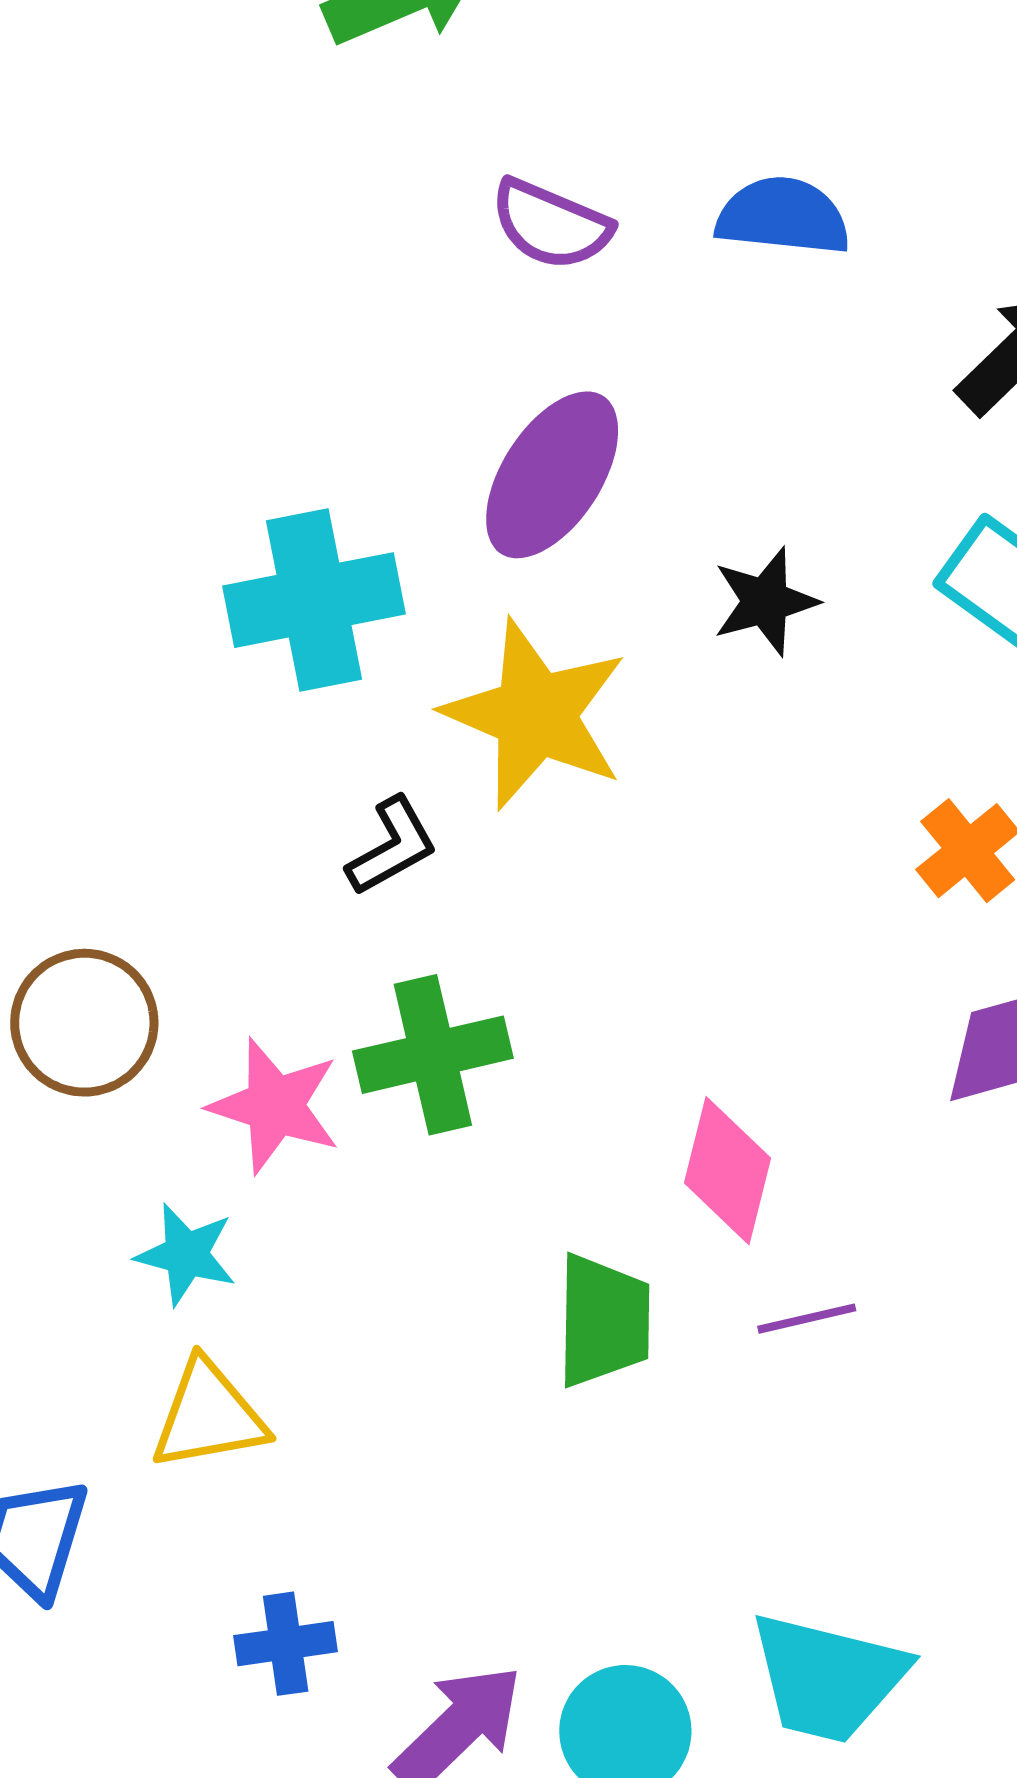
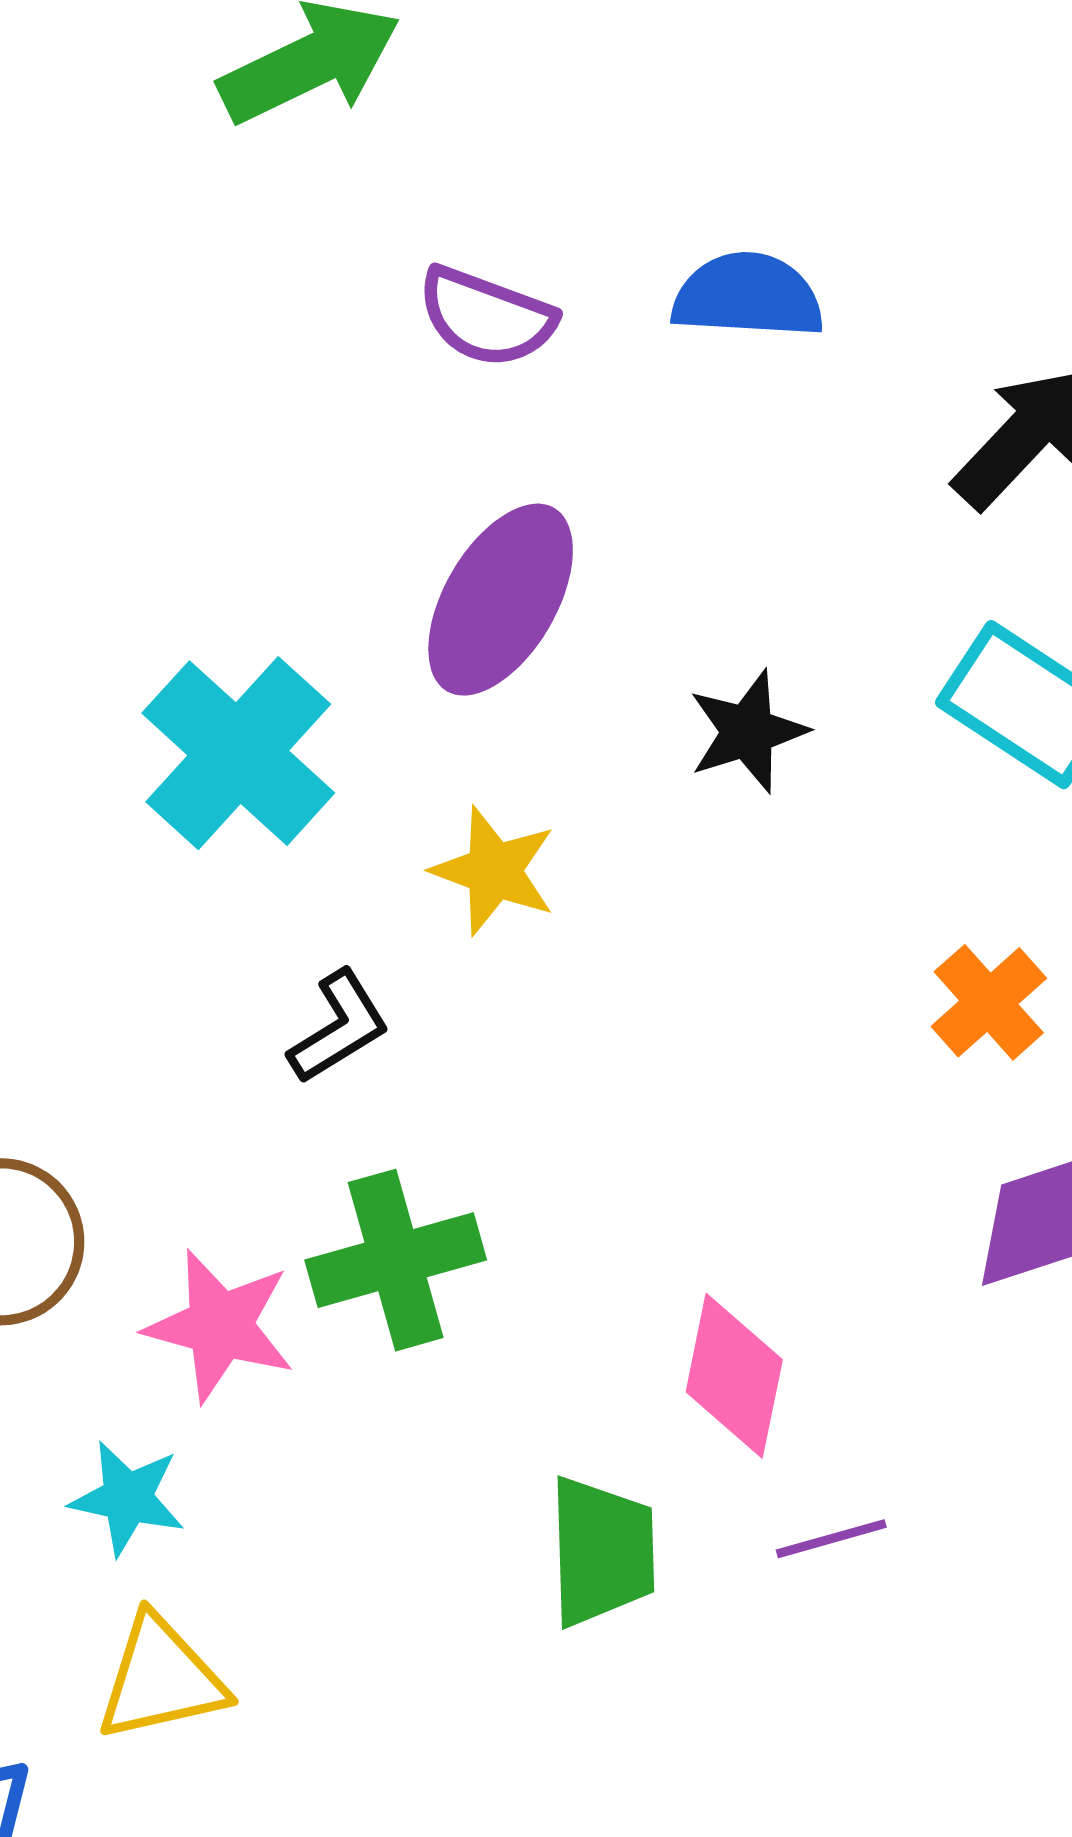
cyan cross: (314, 600) -> (238, 753), turned -34
yellow star: (535, 714) -> (494, 871), size x0.6

